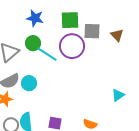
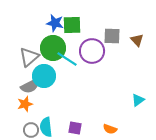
green square: (70, 20) -> (72, 25), moved
green circle: (33, 43) -> (53, 48), size x1.6
cyan circle: (29, 83) -> (44, 76), moved, size x1.5

